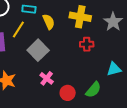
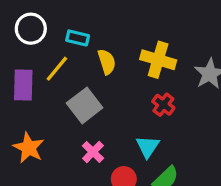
red cross: (87, 44) -> (163, 105), turned 32
cyan triangle: (114, 69) -> (148, 147), moved, turned -49

